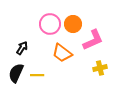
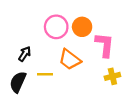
pink L-shape: (93, 40) -> (105, 45), turned -60
yellow line: (37, 75) -> (45, 74), moved

